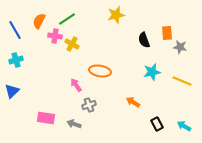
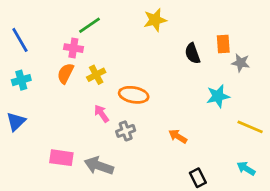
orange semicircle: (39, 21) -> (65, 73), moved
yellow cross: (72, 44) -> (96, 75), moved, turned 32
cyan star: (152, 72) -> (218, 96), moved
yellow line: (182, 81) -> (250, 127), moved
gray cross: (89, 105) -> (126, 131), moved
gray arrow: (74, 124) -> (99, 166), size x1.5
black rectangle: (157, 124) -> (198, 178), moved

